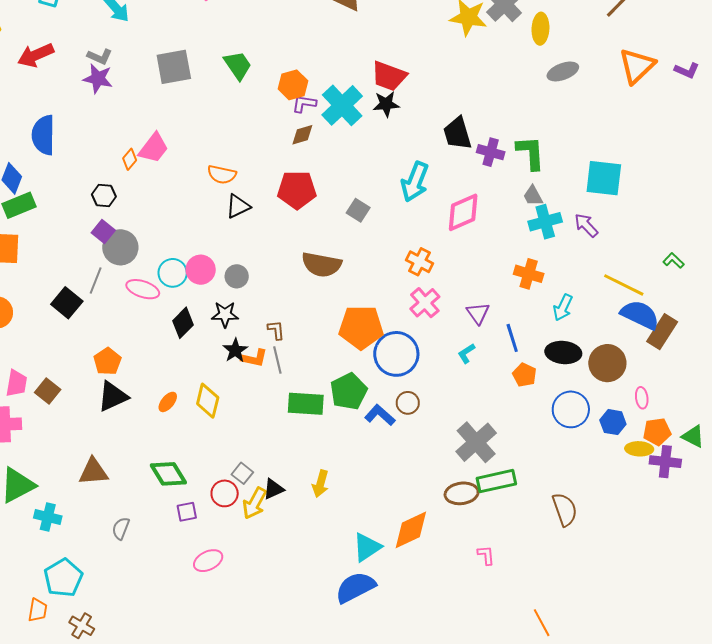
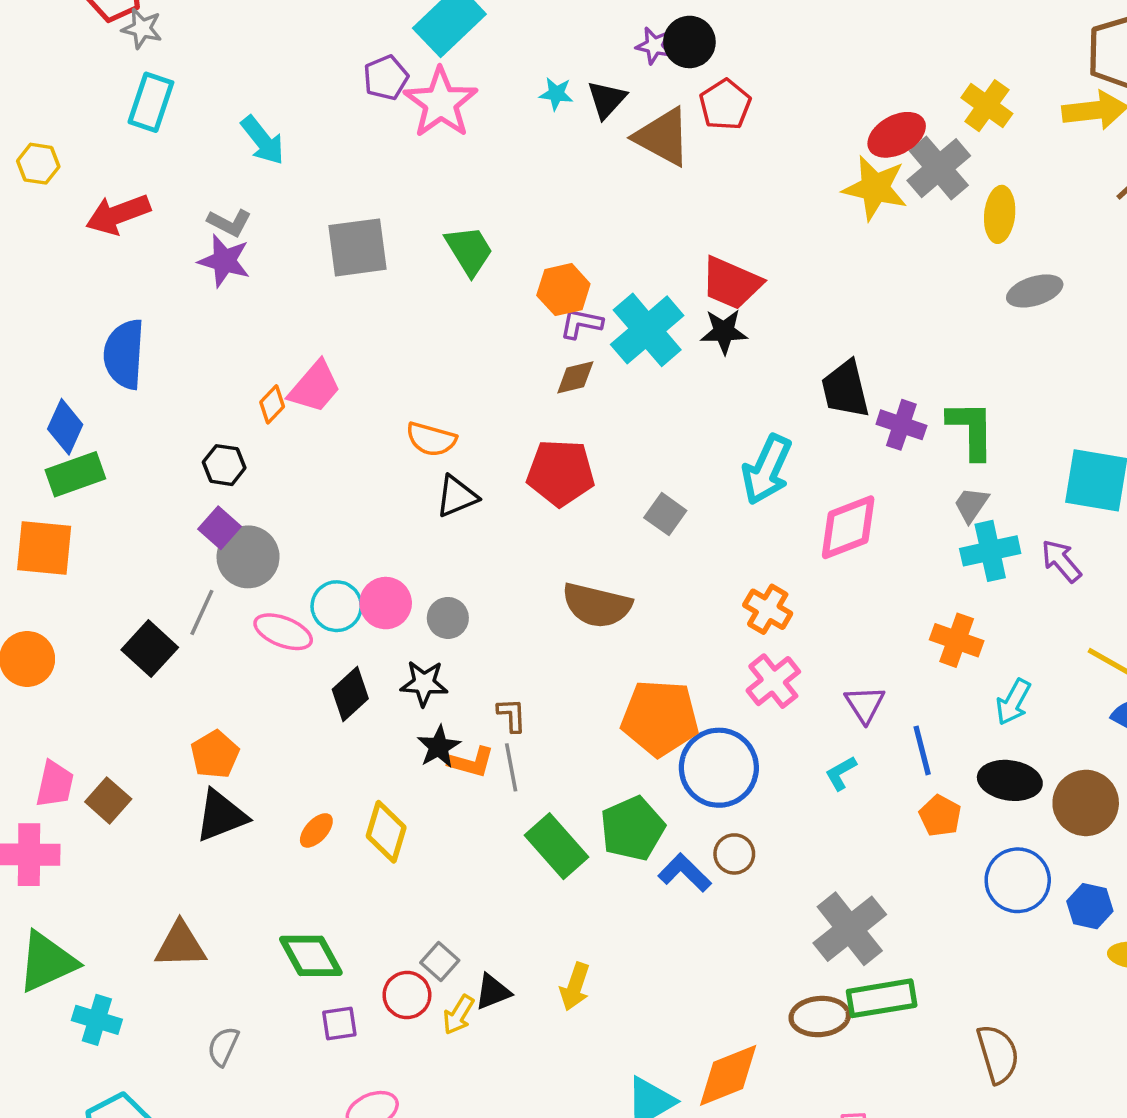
gray trapezoid: (533, 196) -> (971, 505), turned 60
green rectangle: (306, 404) -> (557, 846), turned 42
yellow arrow: (255, 503) -> (458, 1015), size x0.7

